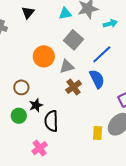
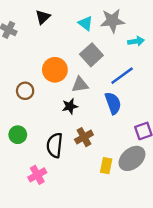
cyan triangle: (65, 13) -> (86, 23), turned 40
brown circle: (21, 87) -> (25, 91), moved
brown cross: (74, 87) -> (84, 137), moved
black star: (36, 105) -> (70, 106), moved

